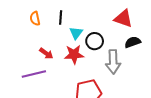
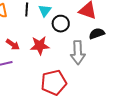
cyan triangle: (76, 33) -> (45, 11), moved
black circle: (95, 41) -> (61, 24), moved

